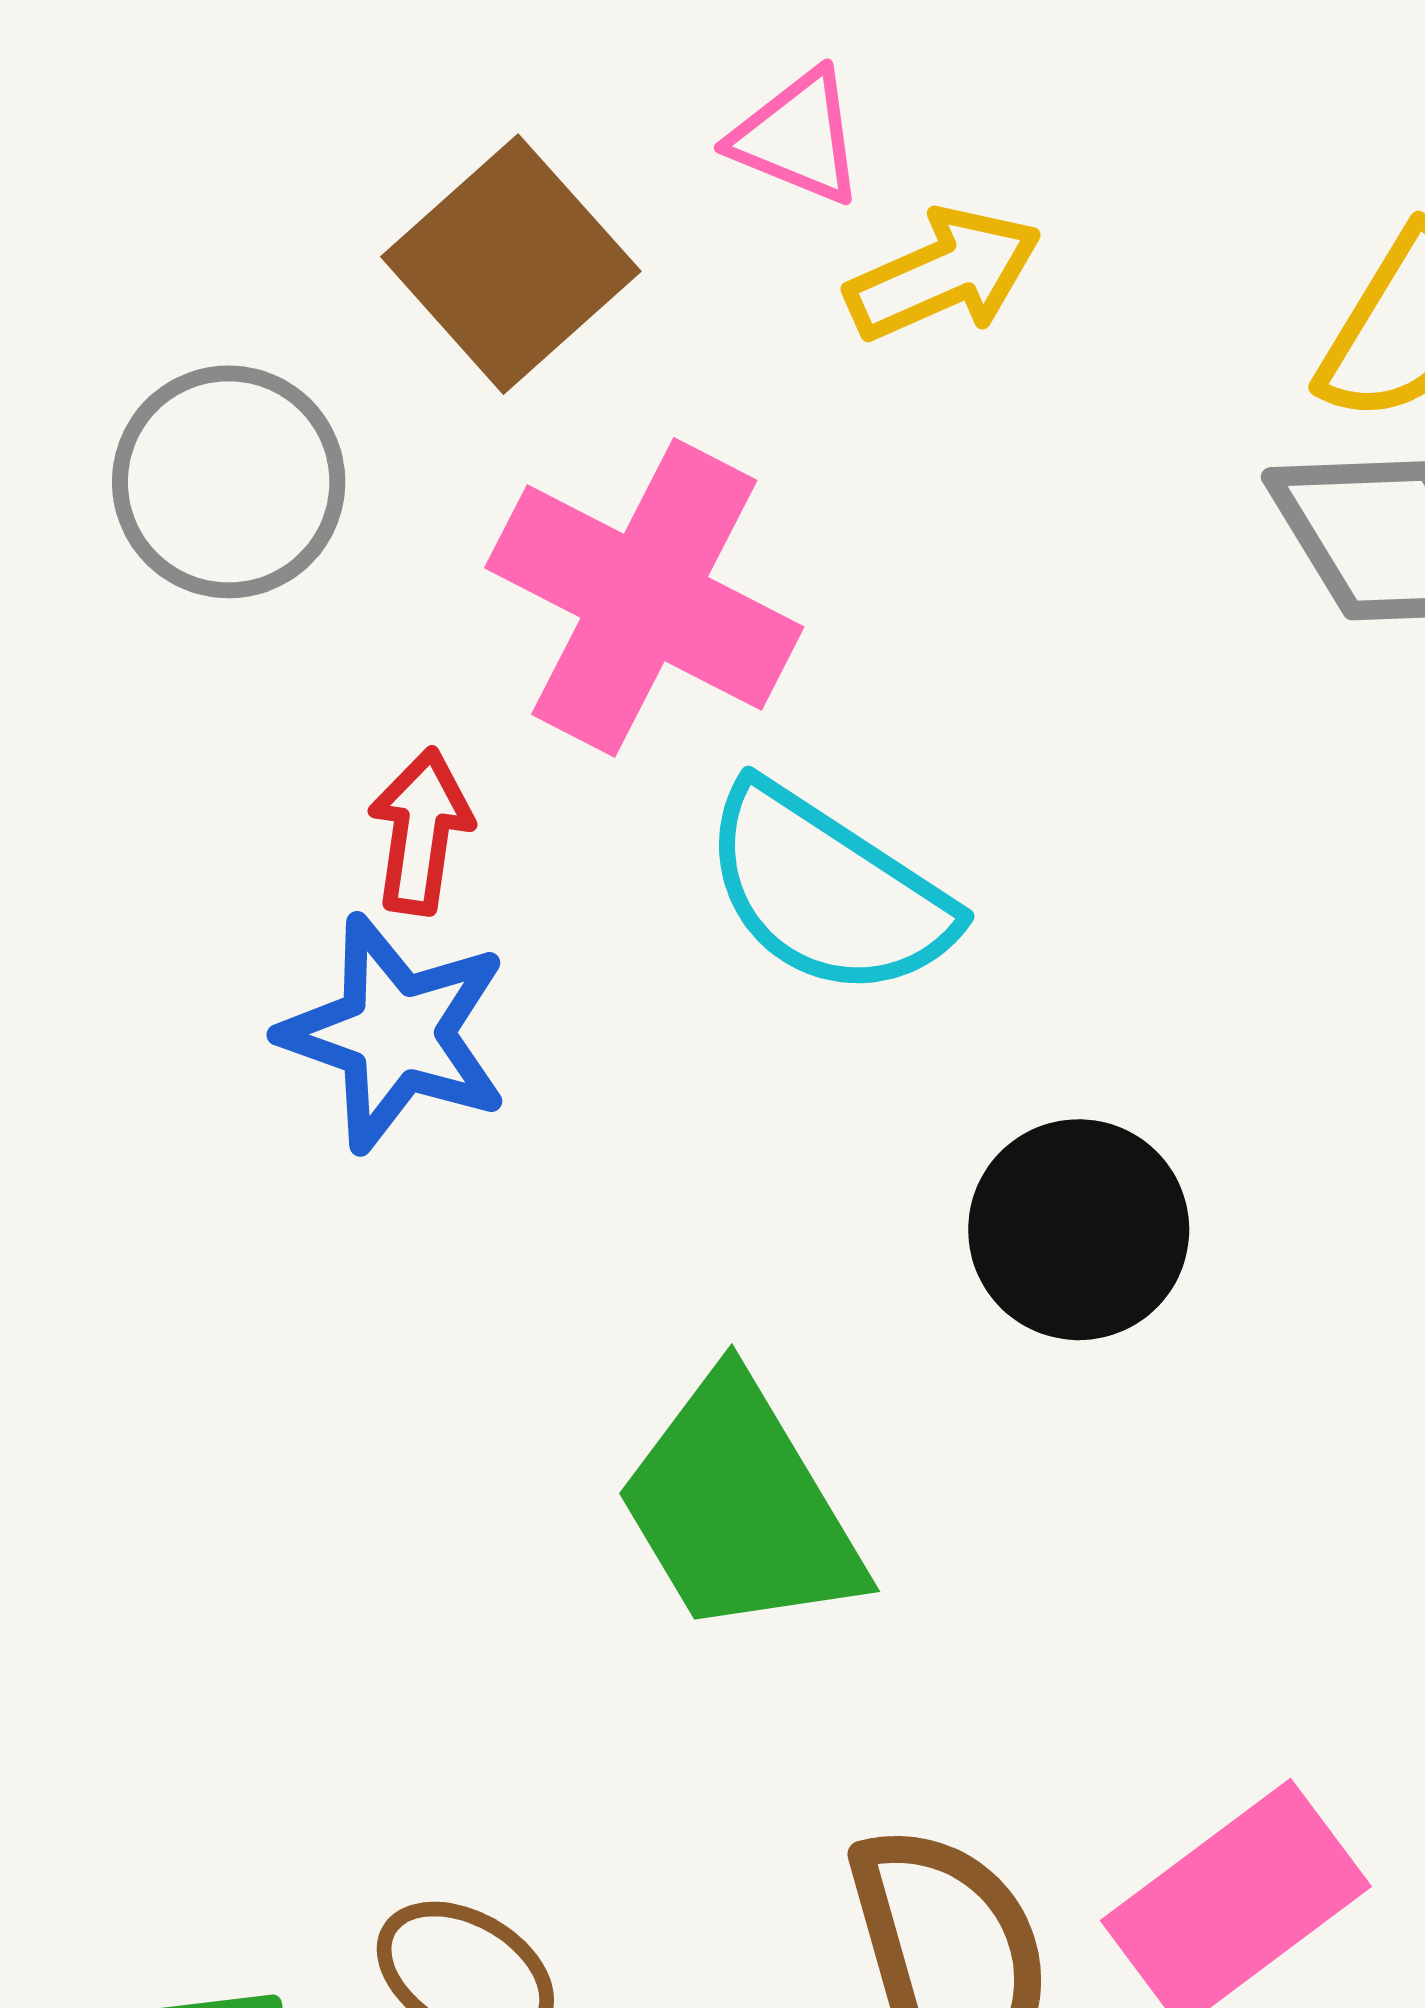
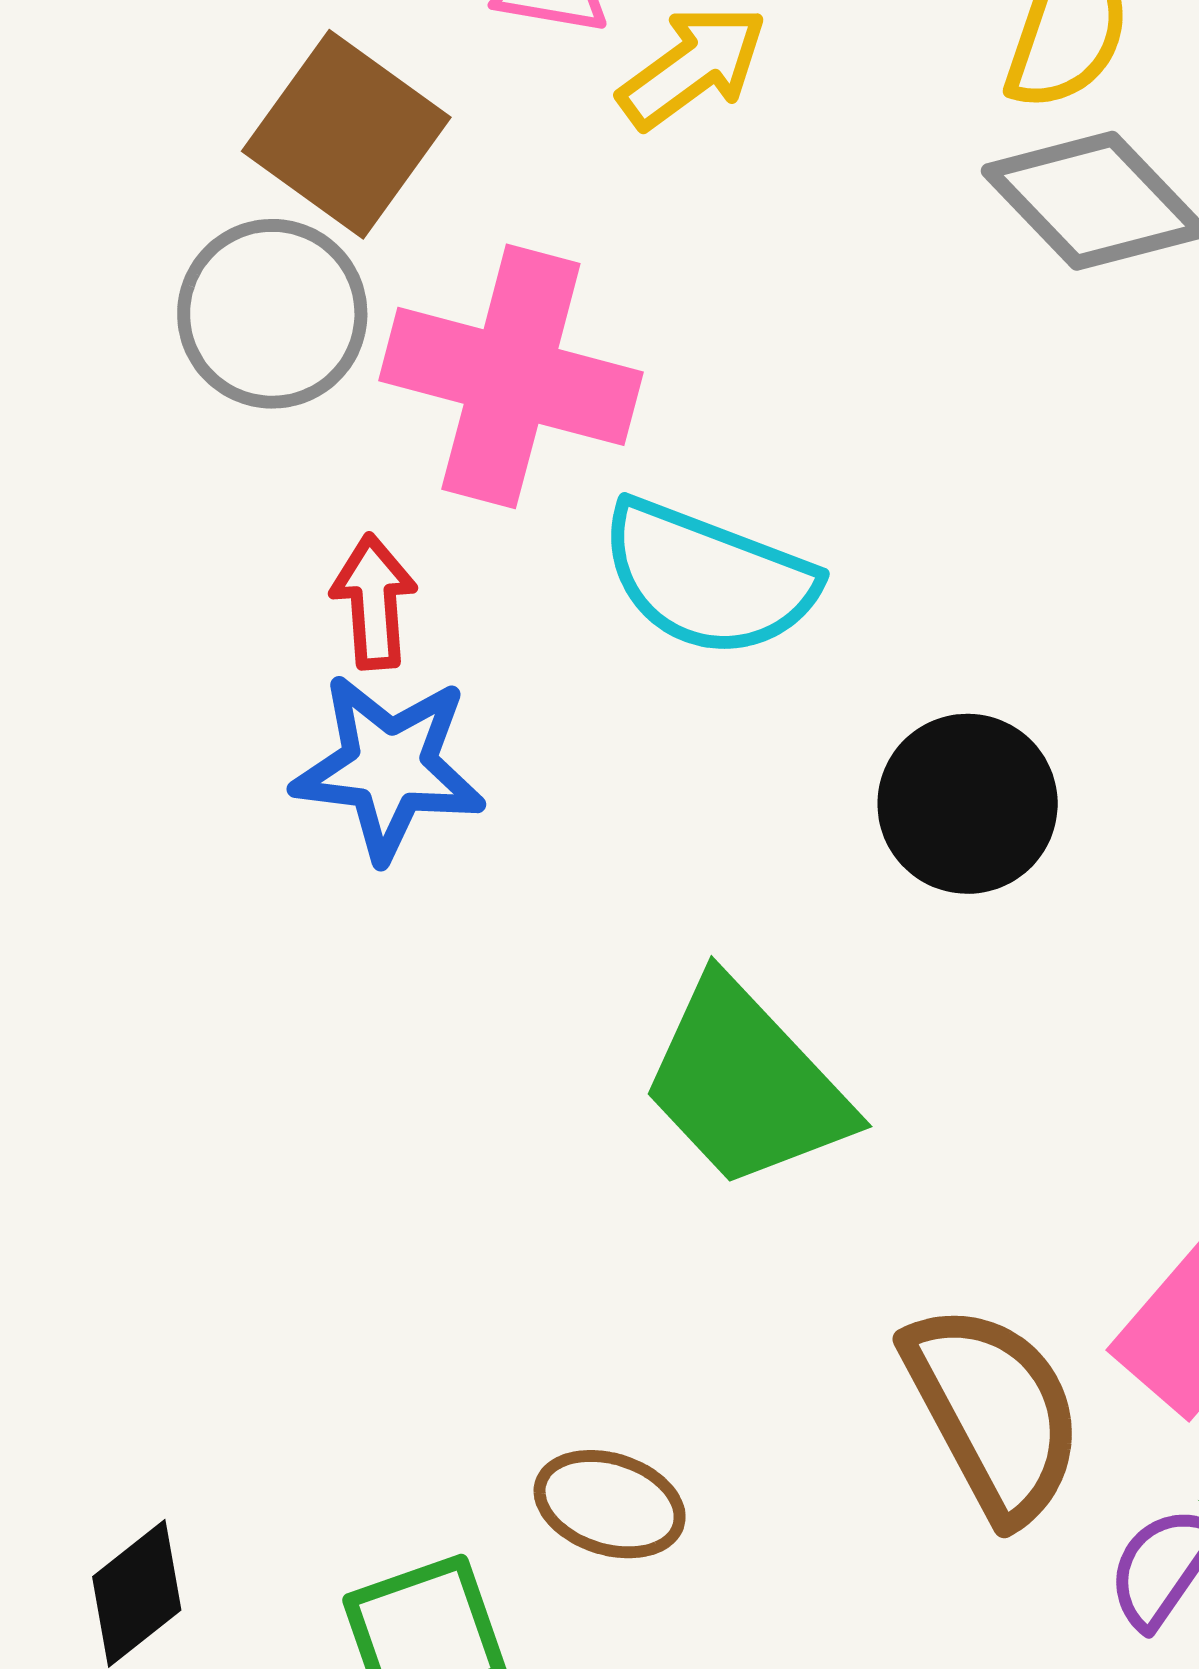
gray circle: (229, 482) -> (272, 314), moved

